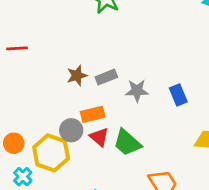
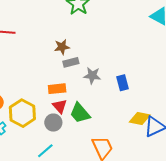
brown star: (77, 76) -> (62, 47), moved
gray circle: (71, 130) -> (53, 123), moved

